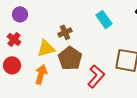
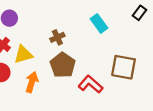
yellow triangle: (46, 48) -> (23, 54), moved
red L-shape: (96, 76) -> (90, 84), turned -90

